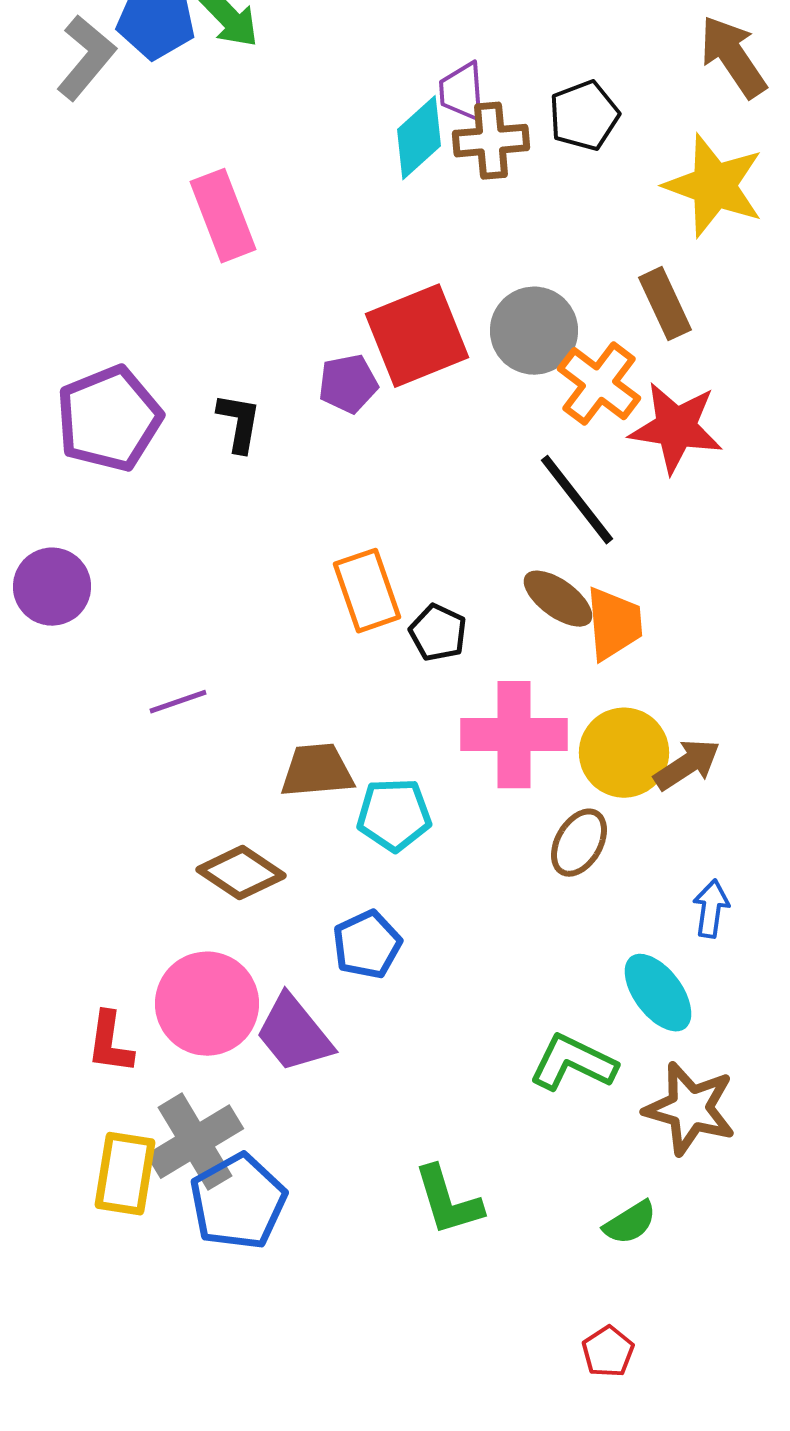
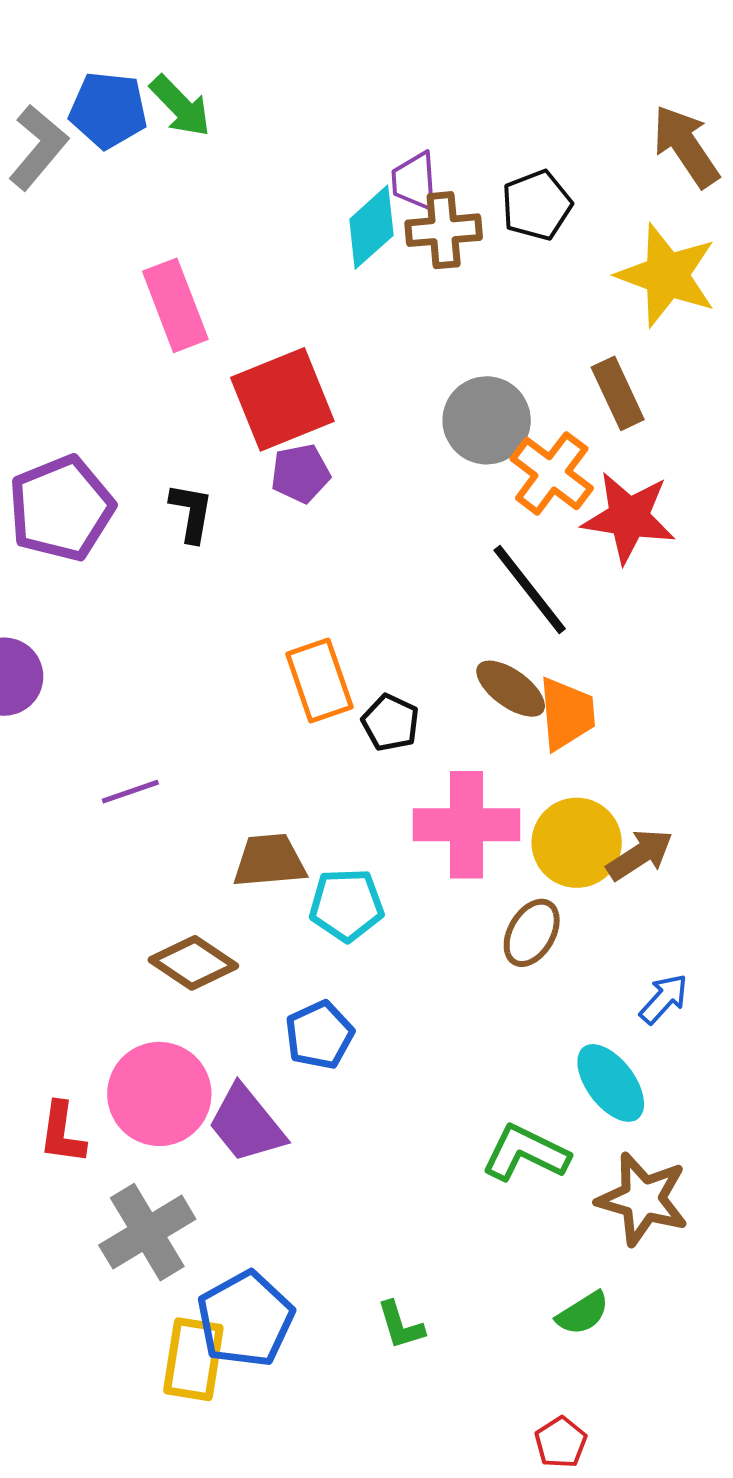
red square: (417, 336) -> (282, 399), moved
blue arrow: (711, 909) -> (664, 999), turned 34
yellow rectangle: (125, 1174) -> (193, 1359), moved
green L-shape: (448, 1201) -> (401, 1325), moved, size x0.7
blue pentagon: (238, 1202) -> (245, 1319), moved

